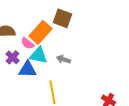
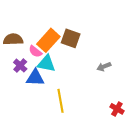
brown square: (63, 18) -> (71, 38), moved
gray arrow: (64, 59) -> (104, 67), moved, turned -40

